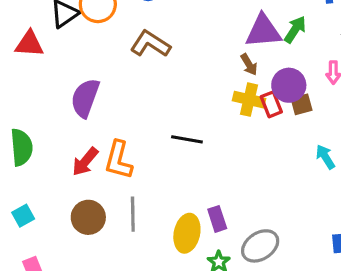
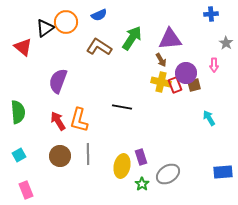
green arrow: (295, 30) -> (132, 38), moved, size x1.4
red triangle: (29, 44) -> (23, 47), turned 36
red arrow: (85, 162) -> (58, 121), turned 108

